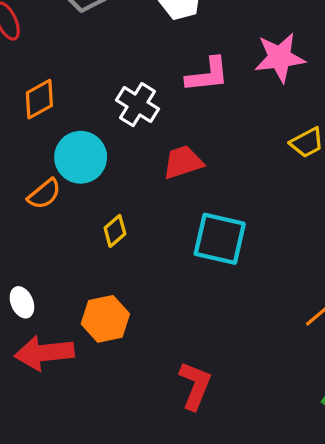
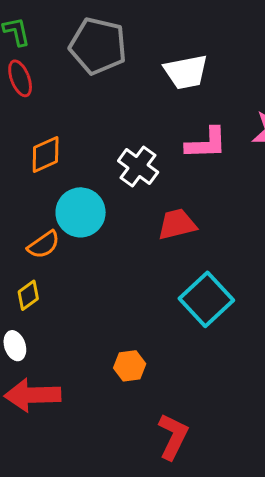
yellow diamond: (115, 231) -> (28, 295), moved
cyan square: (220, 239) -> (206, 299), turned 30
orange hexagon: (105, 319) -> (130, 366), moved, size x0.7

